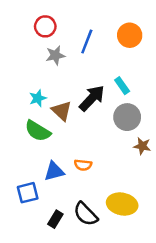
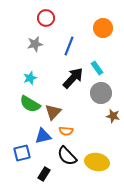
red circle: (45, 26) -> (46, 18), moved
blue line: (87, 42) -> (69, 46), moved
gray star: (55, 55) -> (35, 44), moved
brown triangle: (62, 111) -> (53, 112), moved, turned 30
black semicircle: (86, 214) -> (67, 156), moved

